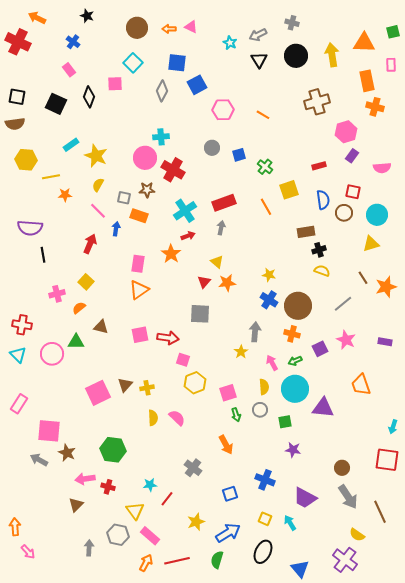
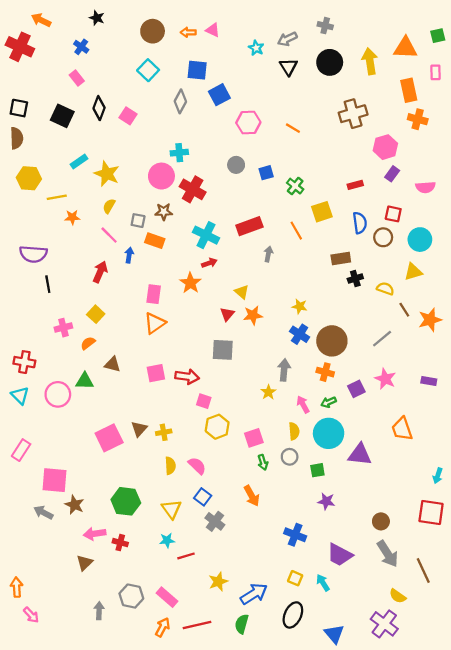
pink square: (115, 84) -> (128, 116), moved, turned 35
brown semicircle: (15, 124) -> (17, 138), turned -84
cyan cross: (185, 211) -> (206, 235), turned -30
gray arrow: (221, 228) -> (268, 254), moved
yellow semicircle: (322, 271) -> (385, 289), moved
blue square: (230, 494) -> (203, 497), moved, turned -35
red line: (167, 499) -> (186, 556), turned 35
yellow triangle: (135, 511) -> (171, 509), moved

